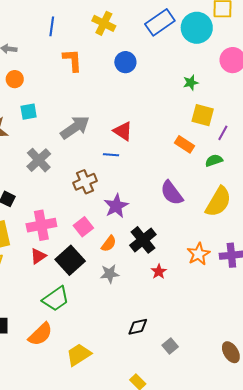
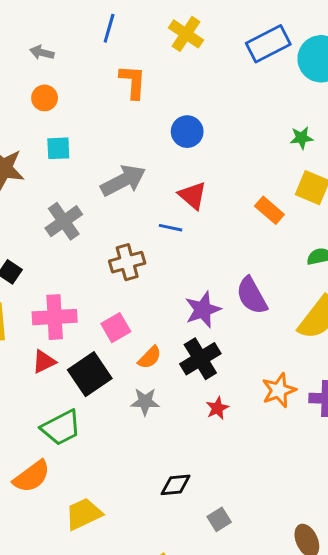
blue circle: (125, 62) -> (187, 132), moved
orange rectangle: (184, 144) -> (269, 210), moved
purple star: (116, 206) -> (203, 310), moved

